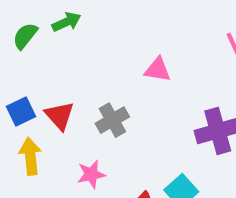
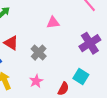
red triangle: (60, 116) -> (11, 43), moved

